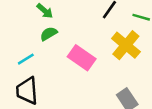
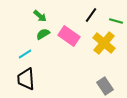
pink rectangle: (82, 58) -> (69, 36), moved

